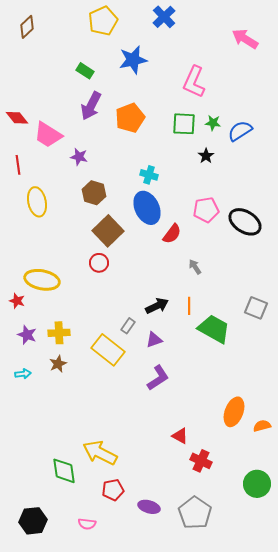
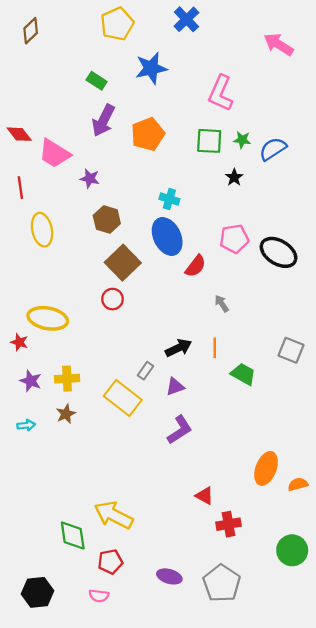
green trapezoid: (214, 329) -> (243, 374), size x0.7
red cross: (201, 461) -> (228, 524), turned -35
red pentagon: (113, 490) -> (110, 562), moved

